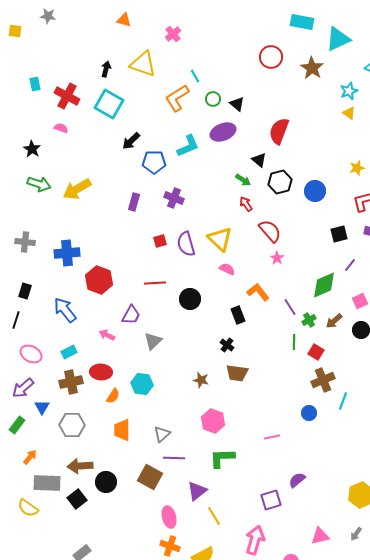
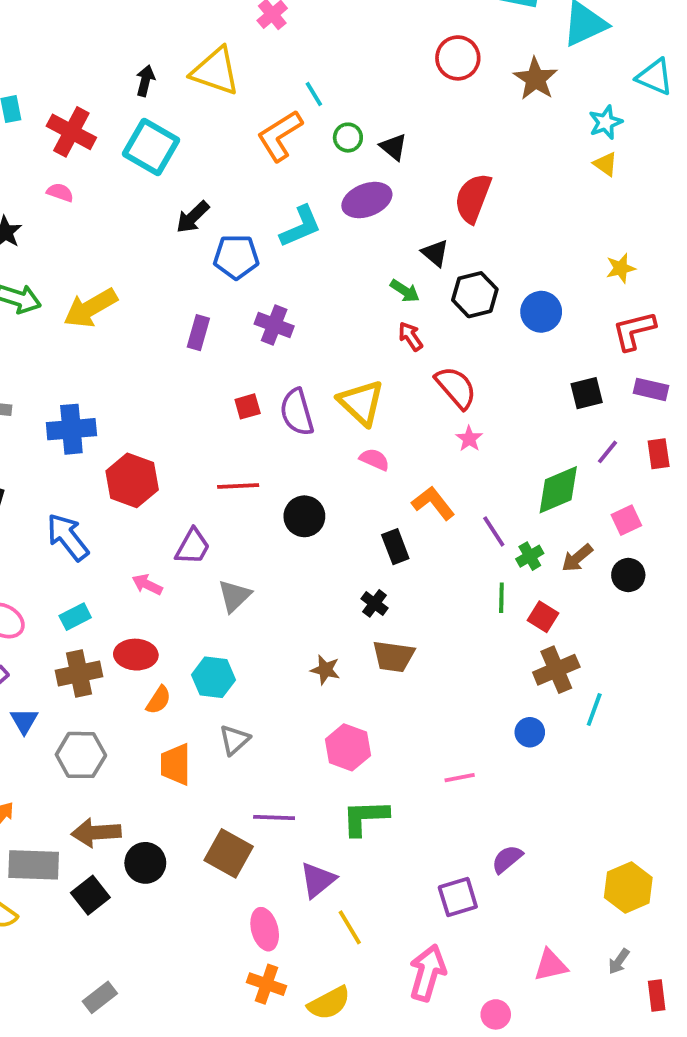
gray triangle: (162, 434) -> (234, 740), moved

